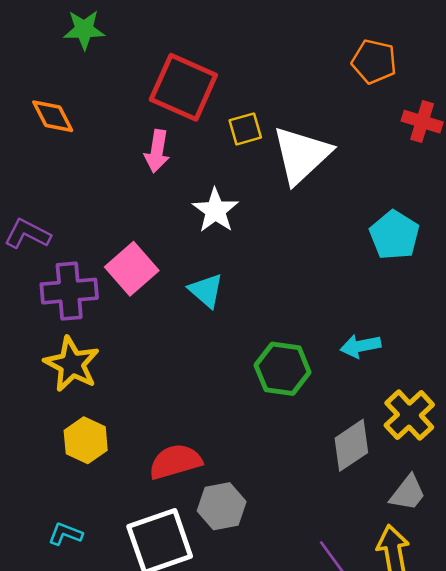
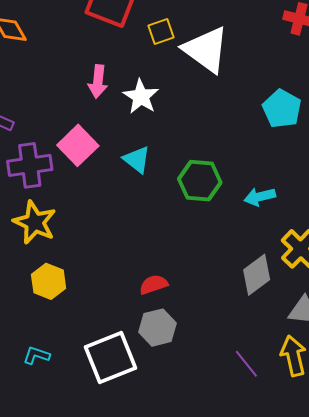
pink arrow: (157, 151) -> (98, 81), moved
white triangle: (301, 155) -> (206, 50), turned -38
green hexagon: (283, 369) -> (200, 181), moved
red semicircle: (175, 462) -> (154, 285), moved, size x0.7

